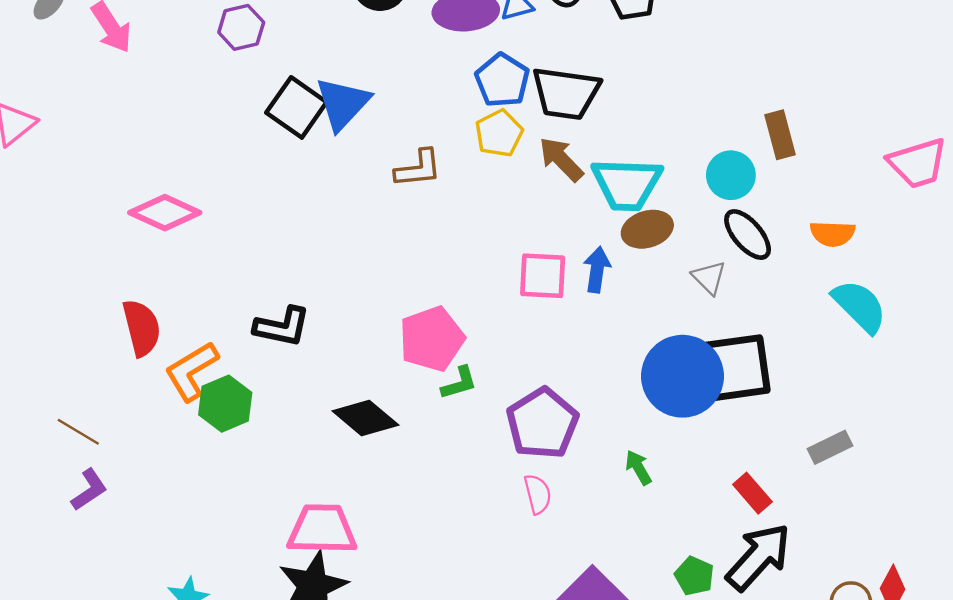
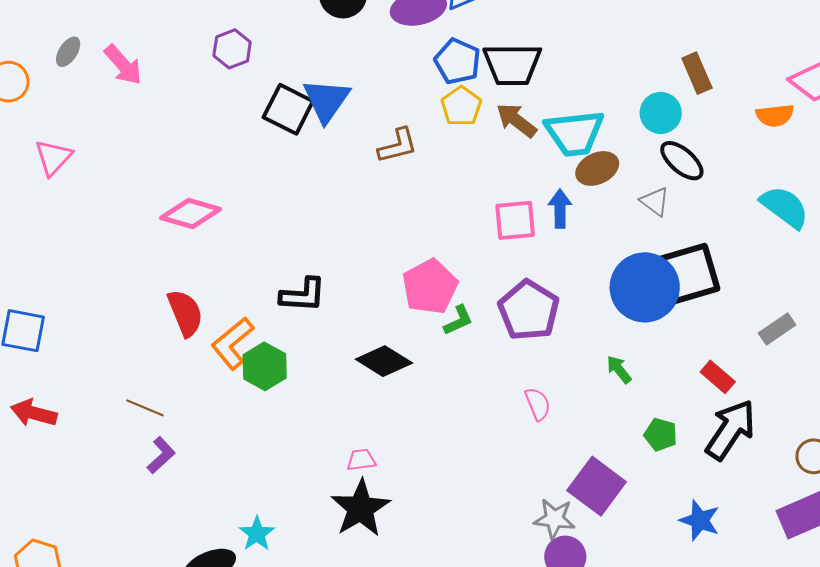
orange semicircle: (833, 234) -> (775, 115), moved
purple pentagon: (542, 423) -> (529, 310), moved
pink trapezoid: (322, 529) -> (361, 460), size x0.5
green pentagon: (694, 576) -> (661, 435), moved

